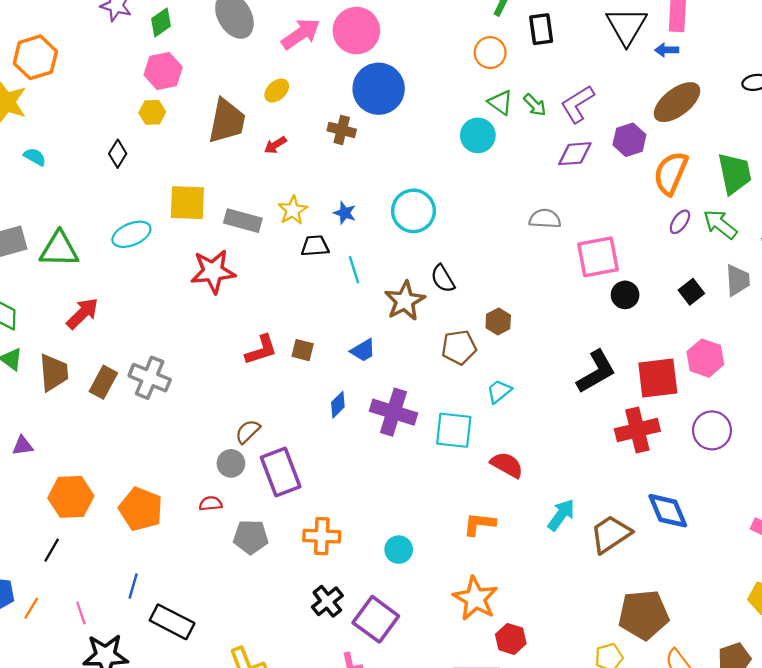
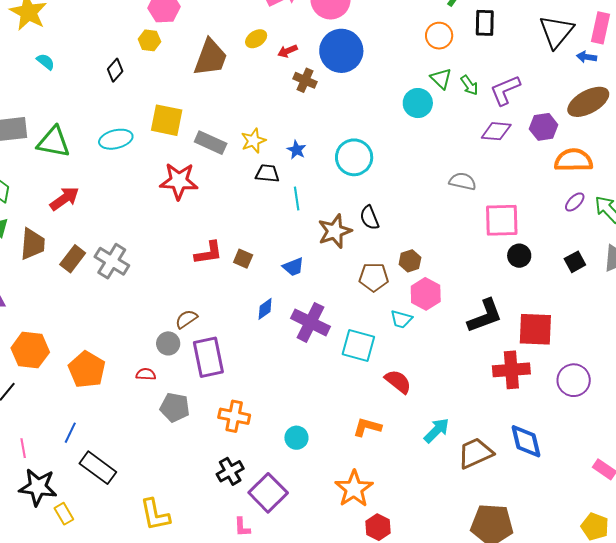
red arrow: (275, 145) -> (288, 51), moved
orange semicircle: (671, 173) -> (574, 160), turned 57
pink hexagon: (705, 358) -> (426, 294), moved
cyan trapezoid: (499, 391) -> (401, 319), turned -135

